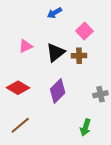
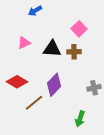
blue arrow: (54, 13) -> (35, 11), moved
black triangle: (56, 52) -> (52, 49), turned 42
brown line: (20, 125) -> (34, 103), moved

